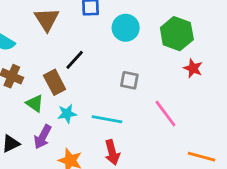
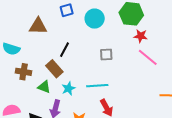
brown triangle: (47, 19) -> (38, 26), turned -42
red star: (193, 68) -> (141, 36), moved
pink line: (165, 114) -> (148, 57), moved

